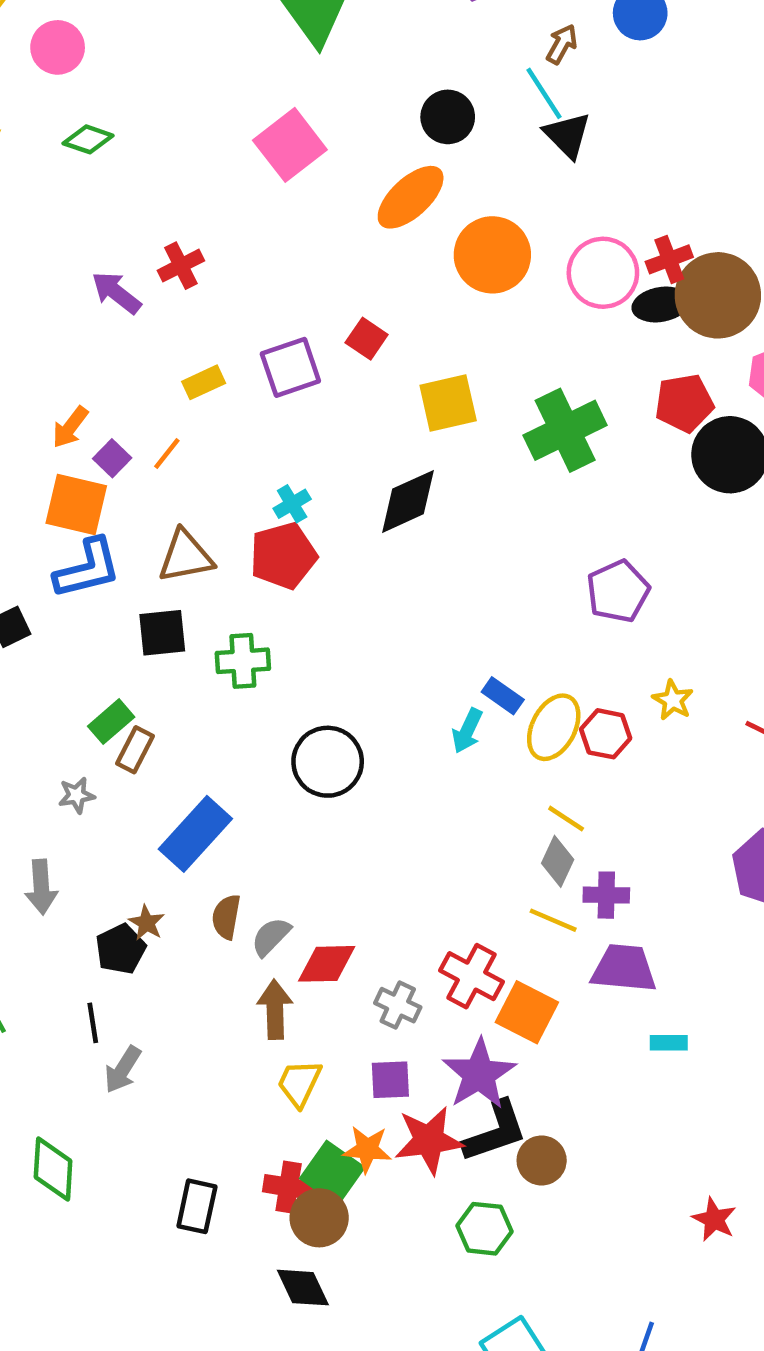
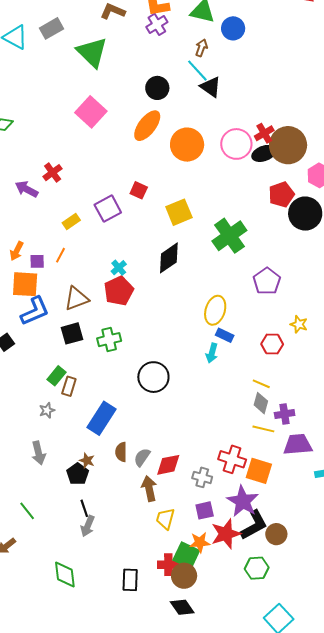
green cross: (565, 430) -> (229, 236), moved
purple square: (112, 458) -> (37, 261), turned -35
yellow ellipse: (554, 727) -> (215, 310), moved
black line: (93, 1023) -> (84, 508), moved

